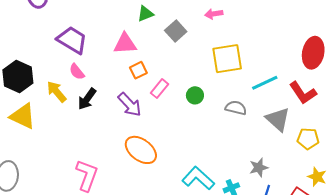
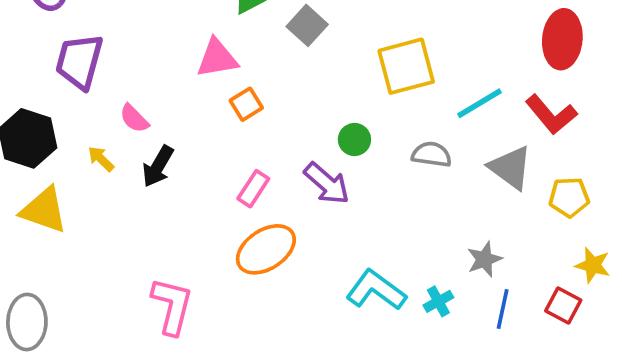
purple trapezoid: (72, 40) -> (79, 61), moved, turned -100
pink rectangle: (159, 89) -> (253, 189), moved
yellow arrow: (57, 92) -> (101, 159), size x0.7
purple arrow: (130, 105) -> (327, 183), moved
orange ellipse: (141, 150) -> (266, 249), turned -64

